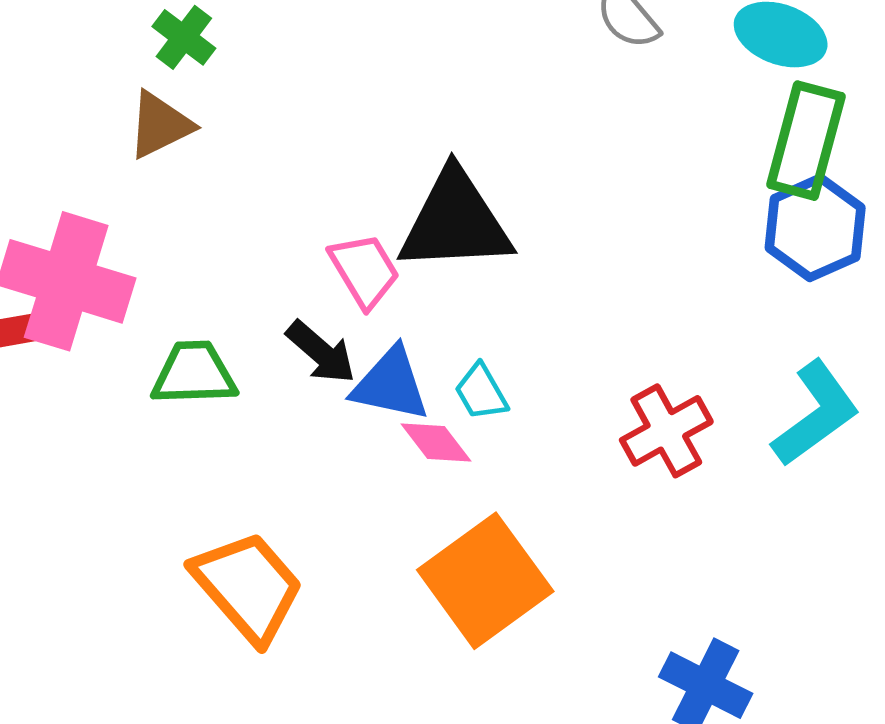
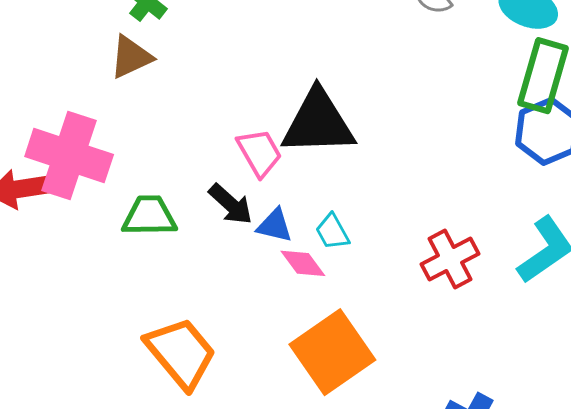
blue triangle: (390, 384) -> (275, 226), size x0.7

